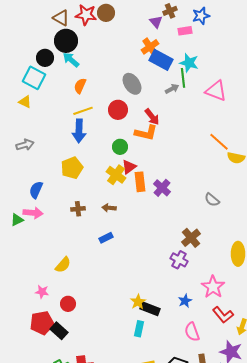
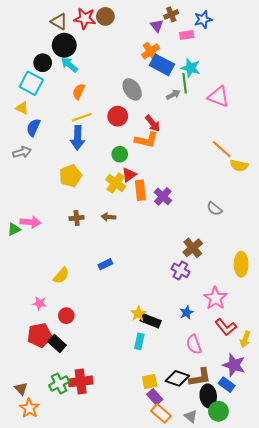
blue semicircle: (36, 190) -> (33, 127), moved
blue rectangle: (106, 238) -> (105, 264), moved

